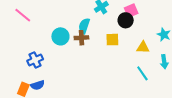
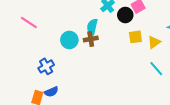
black circle: (126, 20) -> (125, 15), moved
yellow square: (112, 40) -> (135, 37), moved
yellow triangle: (143, 47) -> (154, 42), turned -32

